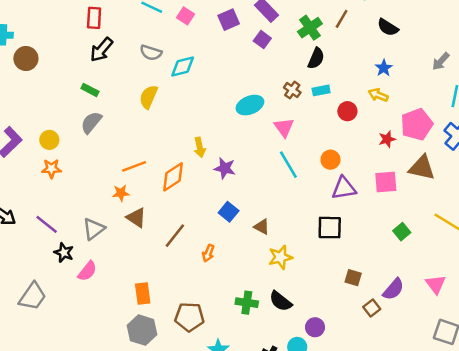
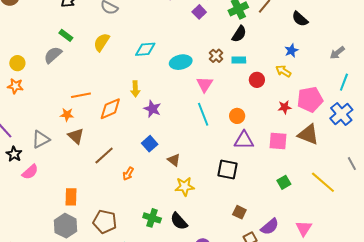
cyan diamond: (183, 66) -> (145, 49), moved
green rectangle: (90, 90) -> (66, 35), moved

